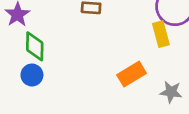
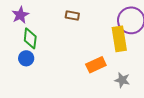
yellow rectangle: (161, 34) -> (119, 39), size x1.4

